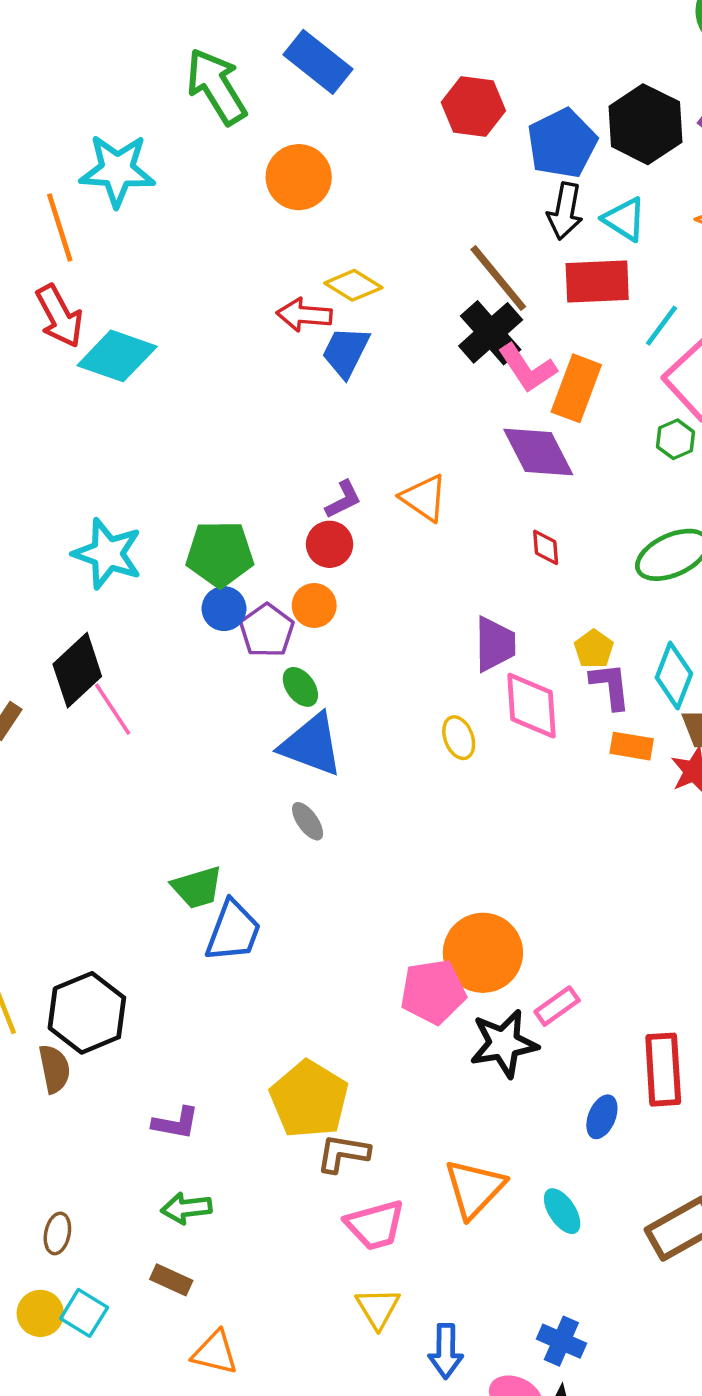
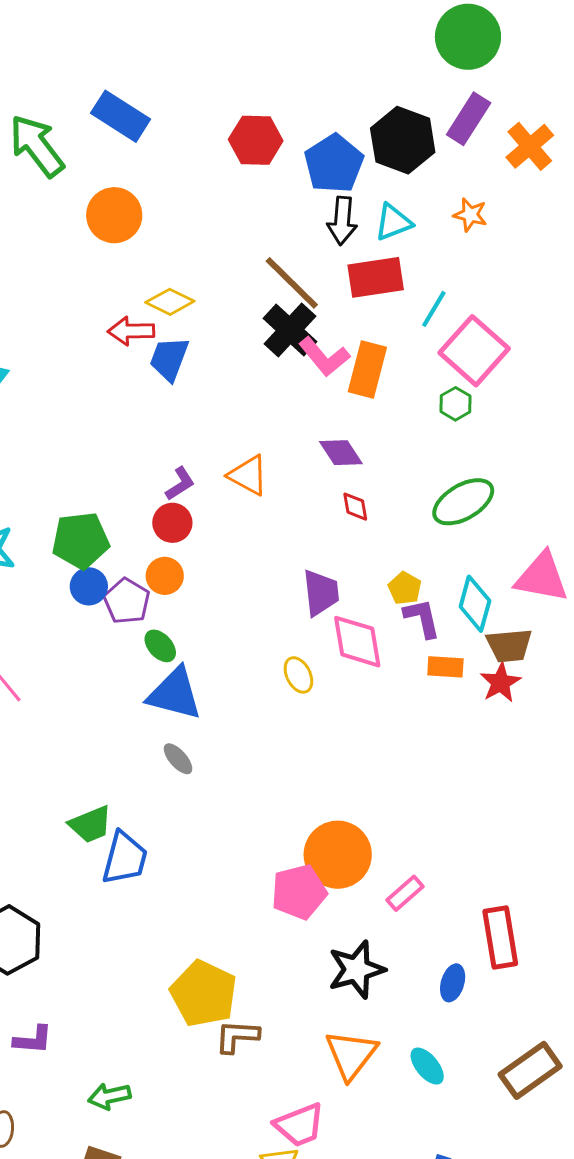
cyan triangle: (625, 219) -> (393, 222), turned -48
purple diamond: (538, 452) -> (341, 453), moved, size x0.7
black star: (504, 1044) -> (356, 970), moved
purple L-shape: (176, 1123) -> (33, 1040), moved
pink trapezoid: (375, 1225) -> (300, 1125), moved

